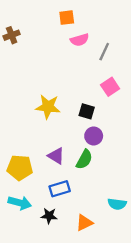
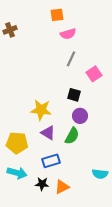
gray line: (104, 52) -> (71, 59), moved
yellow star: (48, 107) -> (41, 110), moved
orange triangle: (84, 223) -> (62, 187), moved

